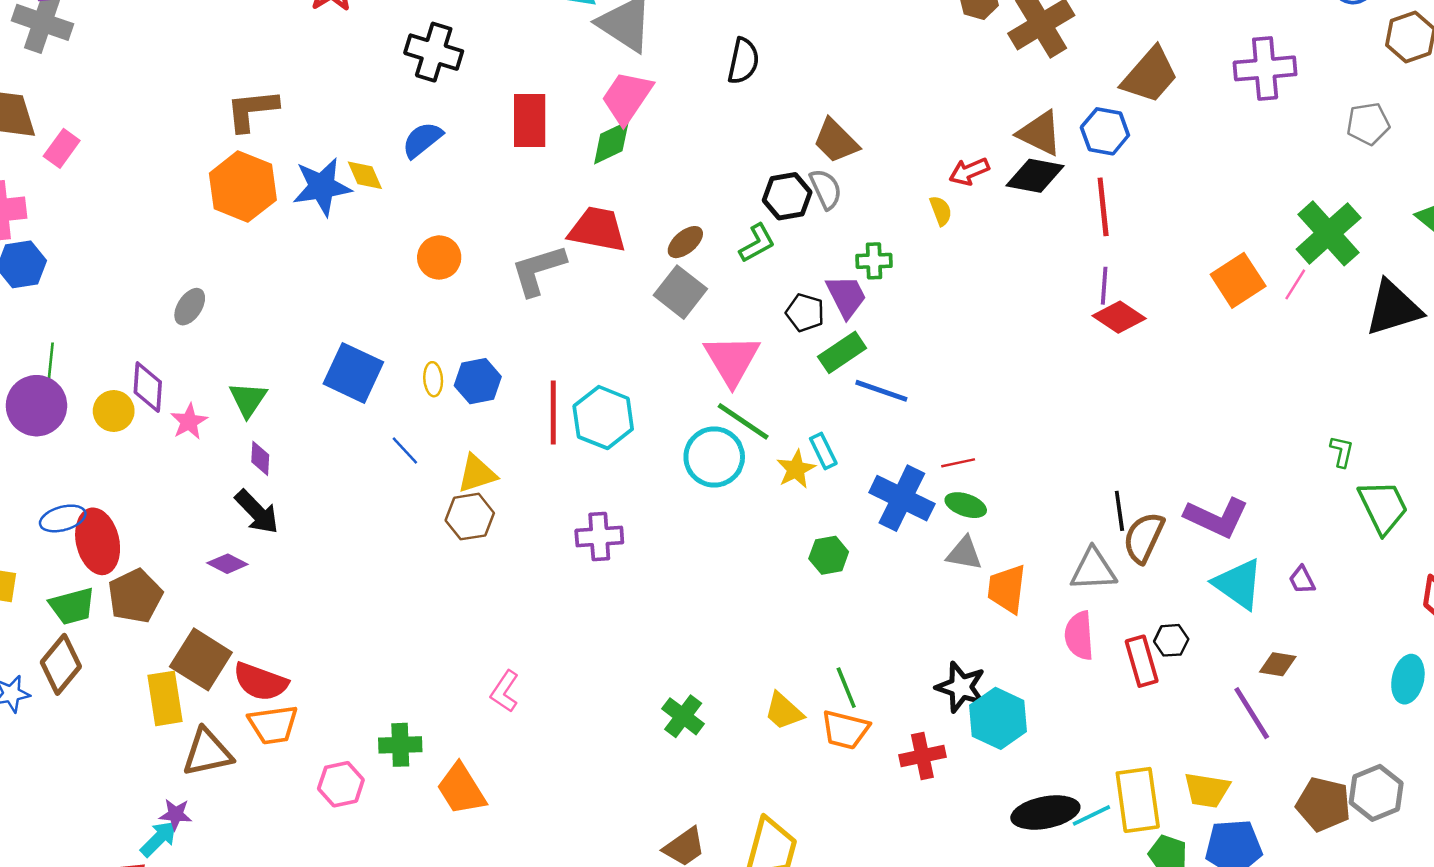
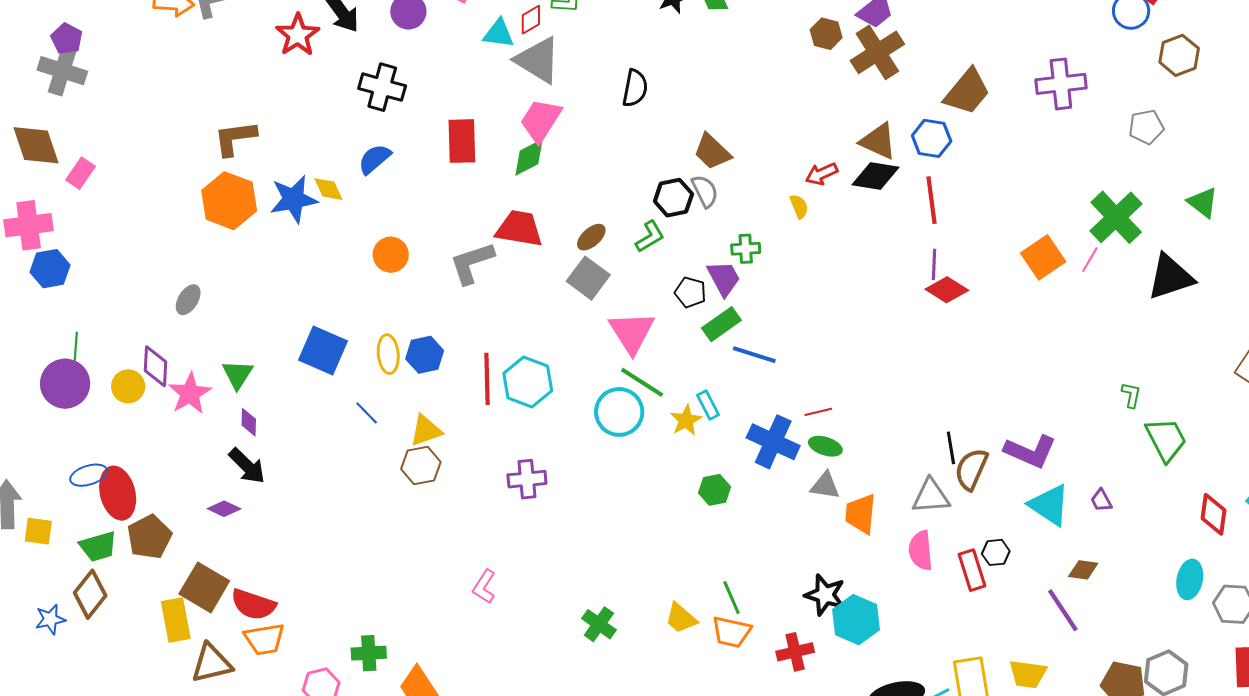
yellow ellipse: (433, 379) -> (388, 354), size x1.4
pink star: (189, 422) -> (190, 393), size x1.4
pink L-shape: (505, 691) -> (484, 587), moved

